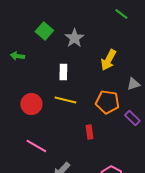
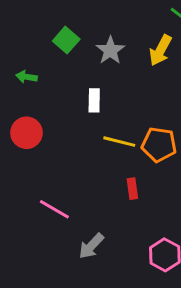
yellow arrow: (108, 60) -> (160, 50), moved
yellow line: (65, 100) -> (119, 142), moved
red circle: (31, 104) -> (26, 133), moved

